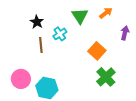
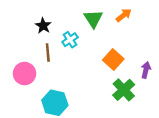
purple arrow: (125, 33) -> (146, 70), moved
pink circle: (21, 79) -> (25, 74), moved

